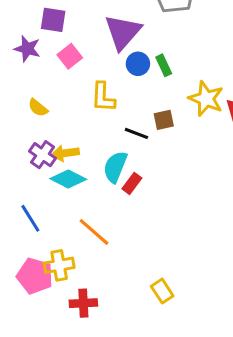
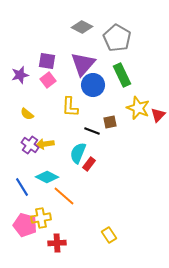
purple square: (53, 20) -> (47, 61), moved
purple star: (27, 49) -> (20, 75), turned -30
blue circle: (138, 64) -> (93, 85), size x1.5
green rectangle: (164, 65) -> (122, 75), moved, size x1.6
cyan diamond: (68, 179) -> (47, 177), moved

